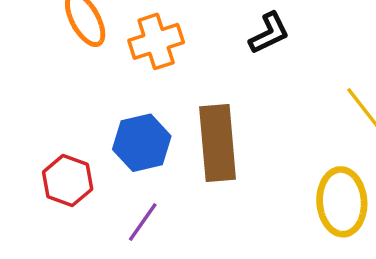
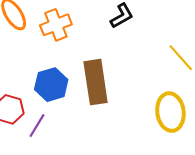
purple line: (143, 222) -> (37, 126), moved

